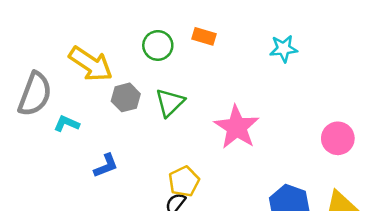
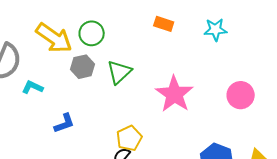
orange rectangle: (204, 36) -> (164, 24), moved
green circle: (158, 45) -> (92, 33), moved
pink circle: (338, 138) -> (241, 95), moved

